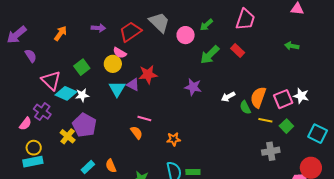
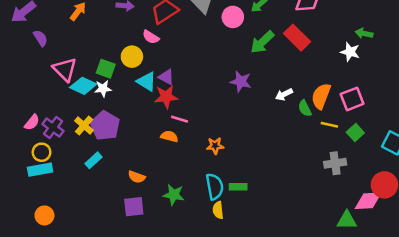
red rectangle: (238, 51) -> (297, 38), size x1.5
yellow circle: (113, 64) -> (132, 57), moved
green square: (82, 67) -> (106, 69), moved, turned -35
red star: (148, 74) -> (166, 97), moved
cyan triangle: (117, 89) -> (146, 82), turned -30
white star: (301, 96) -> (350, 52), moved
purple cross: (42, 112) -> (53, 128), moved
orange semicircle: (137, 133) -> (169, 136), turned -40
yellow cross: (68, 136) -> (84, 125), moved
orange semicircle: (111, 166) -> (137, 177), turned -48
cyan rectangle: (88, 167) -> (93, 160), moved

